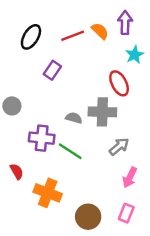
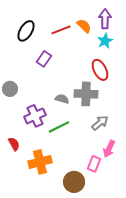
cyan star: (135, 55) -> (105, 41), moved
purple cross: (42, 138) -> (35, 116), turned -30
green line: (70, 151) -> (59, 127), turned -60
orange cross: (48, 193) -> (40, 162), turned -35
pink rectangle: (126, 213) -> (94, 164), moved

